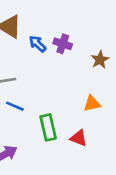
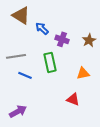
purple cross: (63, 44) -> (62, 39), moved
green rectangle: (48, 127) -> (50, 62), moved

